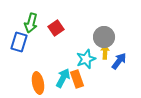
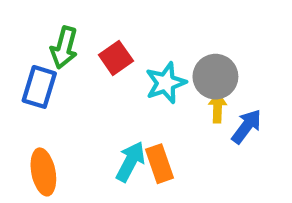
cyan star: (86, 59) -> (166, 83), moved
orange ellipse: (38, 83) -> (43, 172), moved

